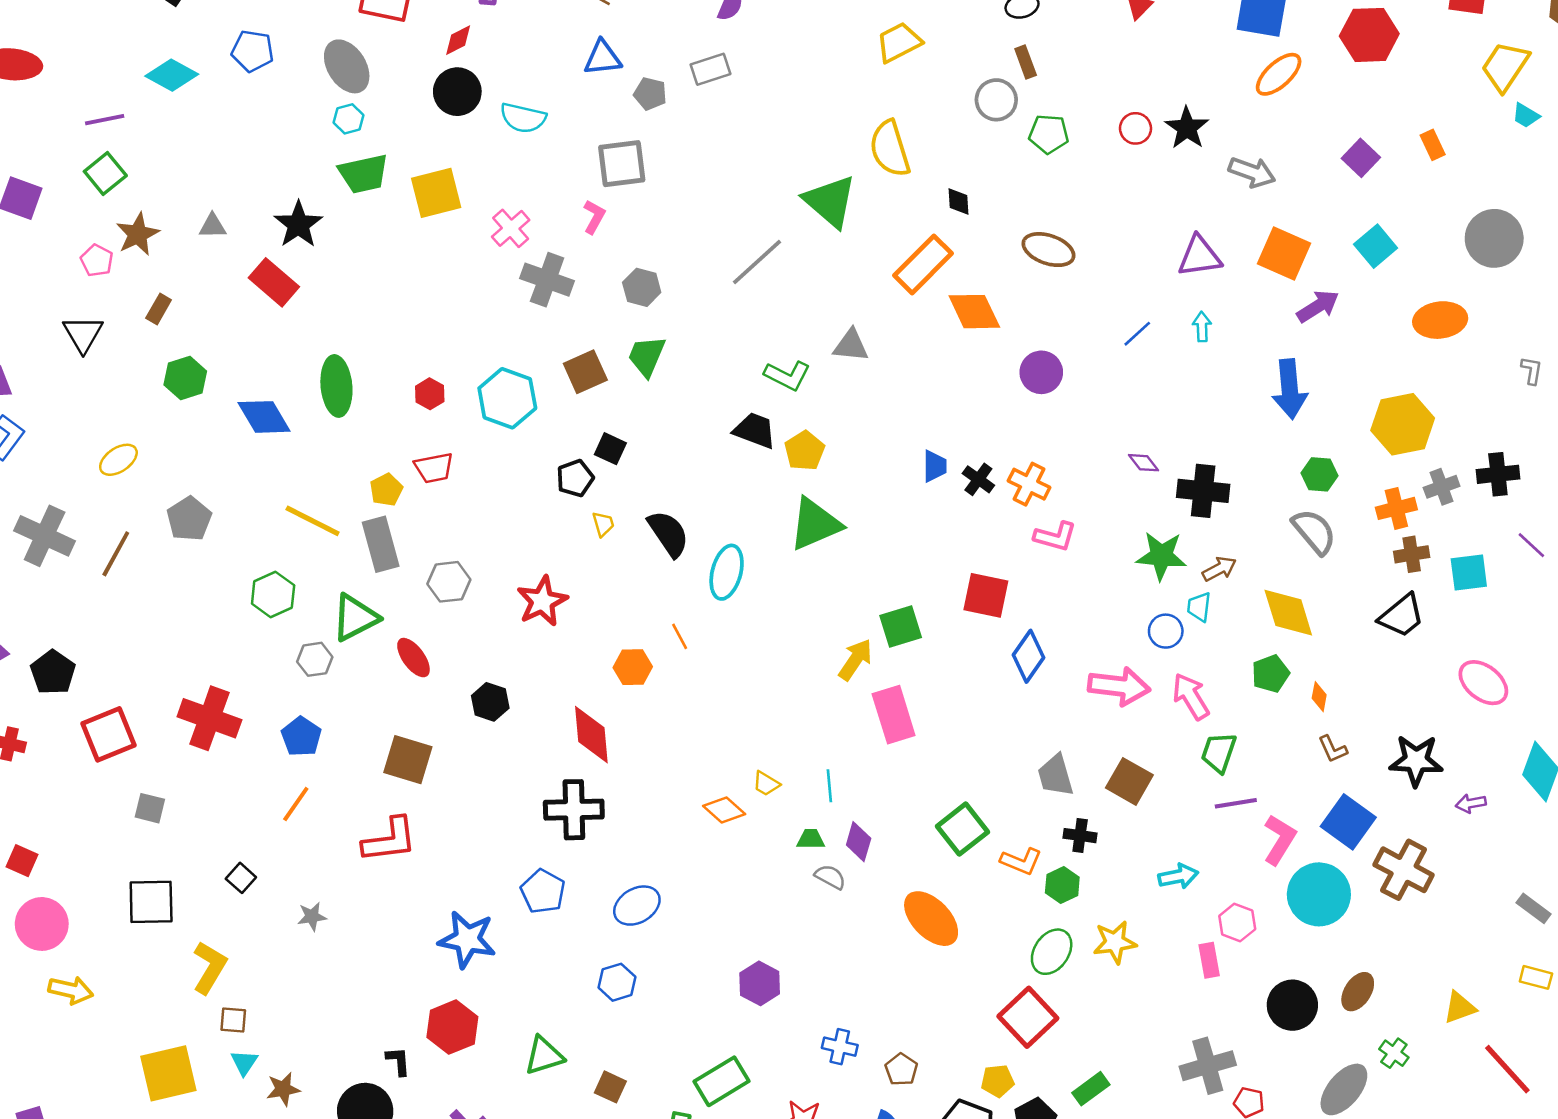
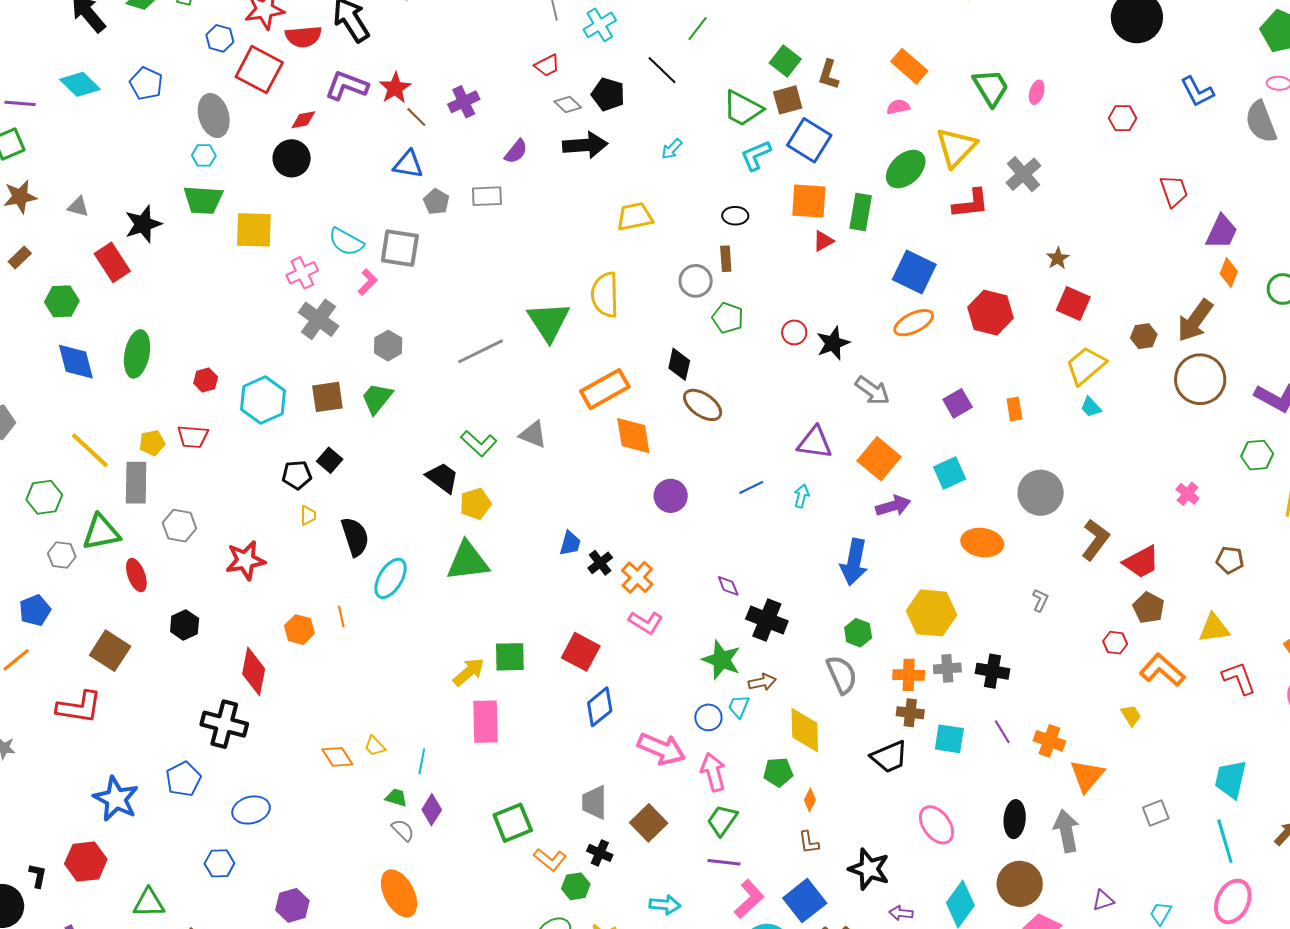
cyan semicircle: (523, 118) -> (346, 242), moved
black diamond: (959, 202) -> (679, 364), moved, size x1.4
green hexagon: (185, 378) -> (62, 301), moved
orange ellipse: (931, 919) -> (399, 893), moved
purple hexagon: (760, 983) -> (292, 905), moved

